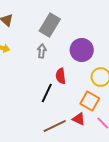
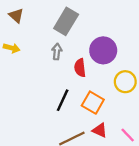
red semicircle: (61, 76) -> (80, 68), moved
orange square: (90, 101) -> (93, 103), moved

